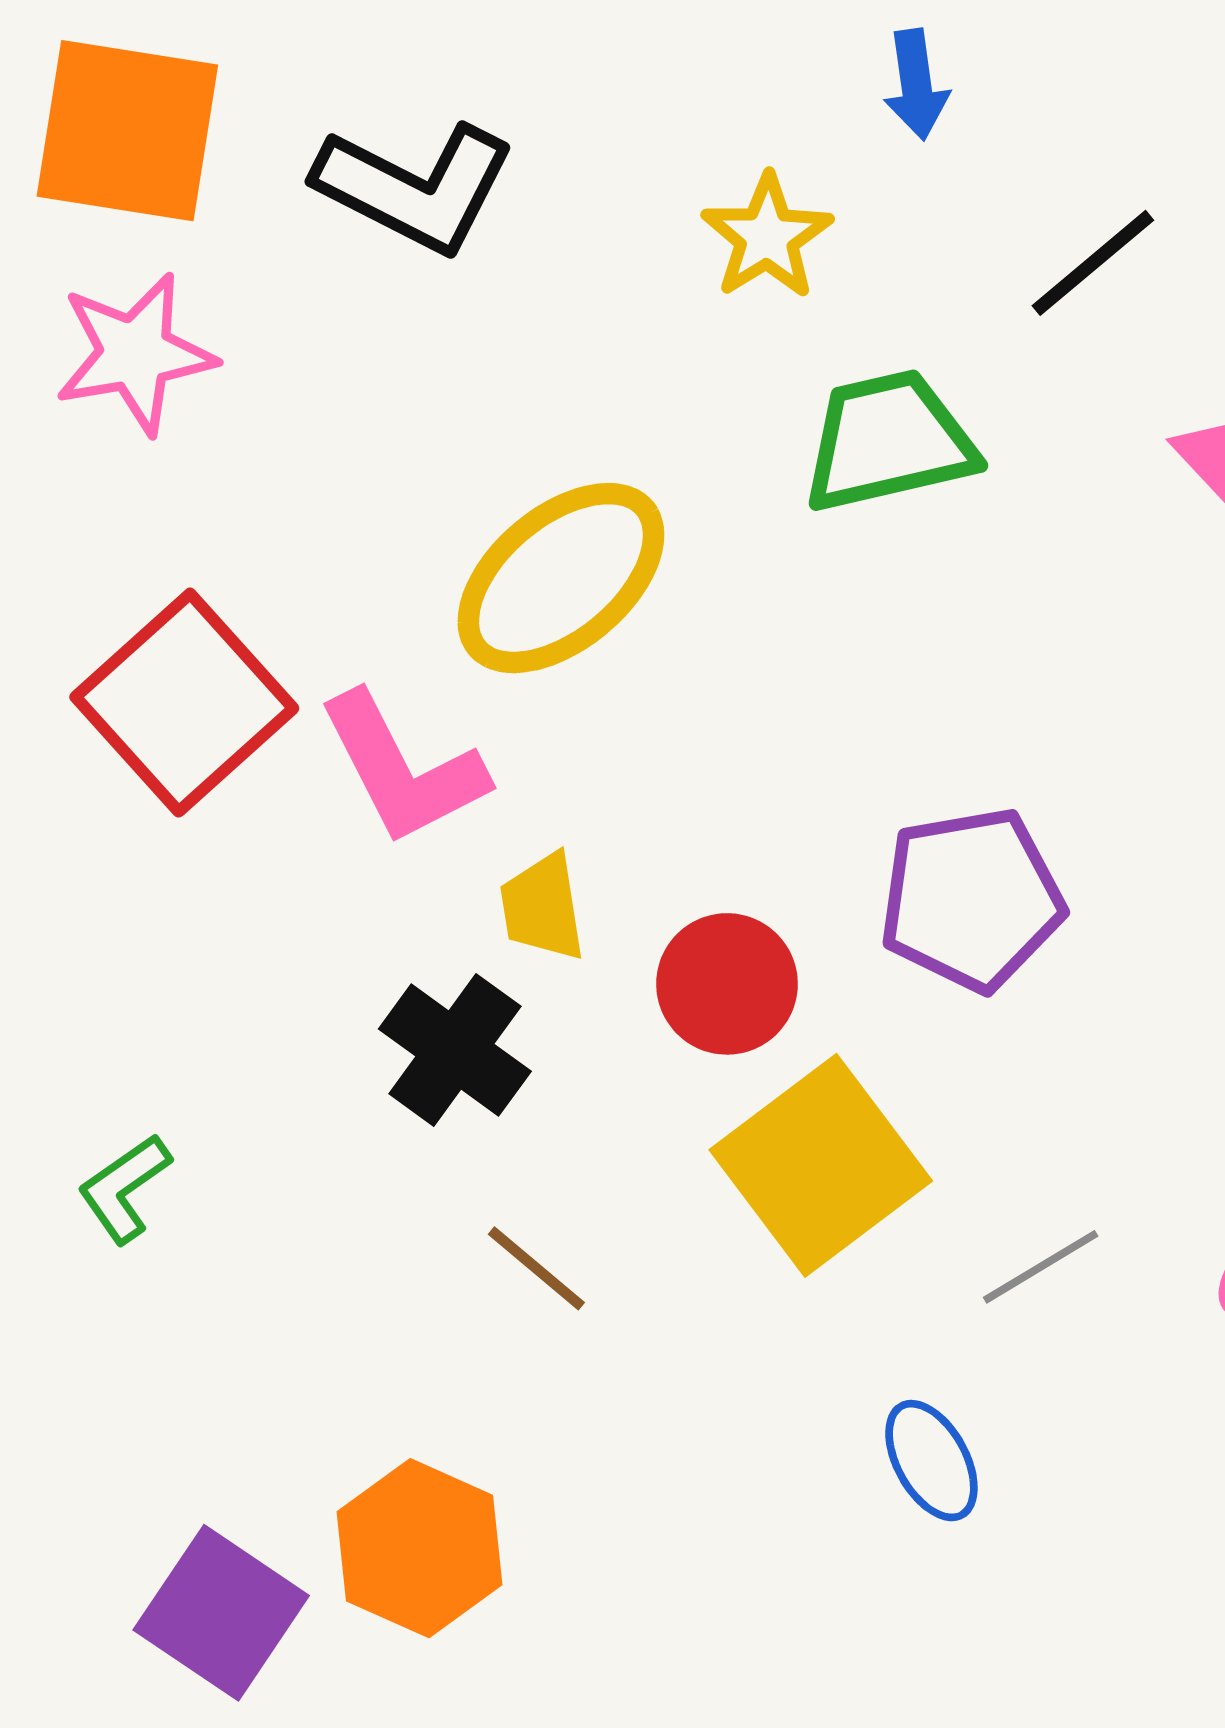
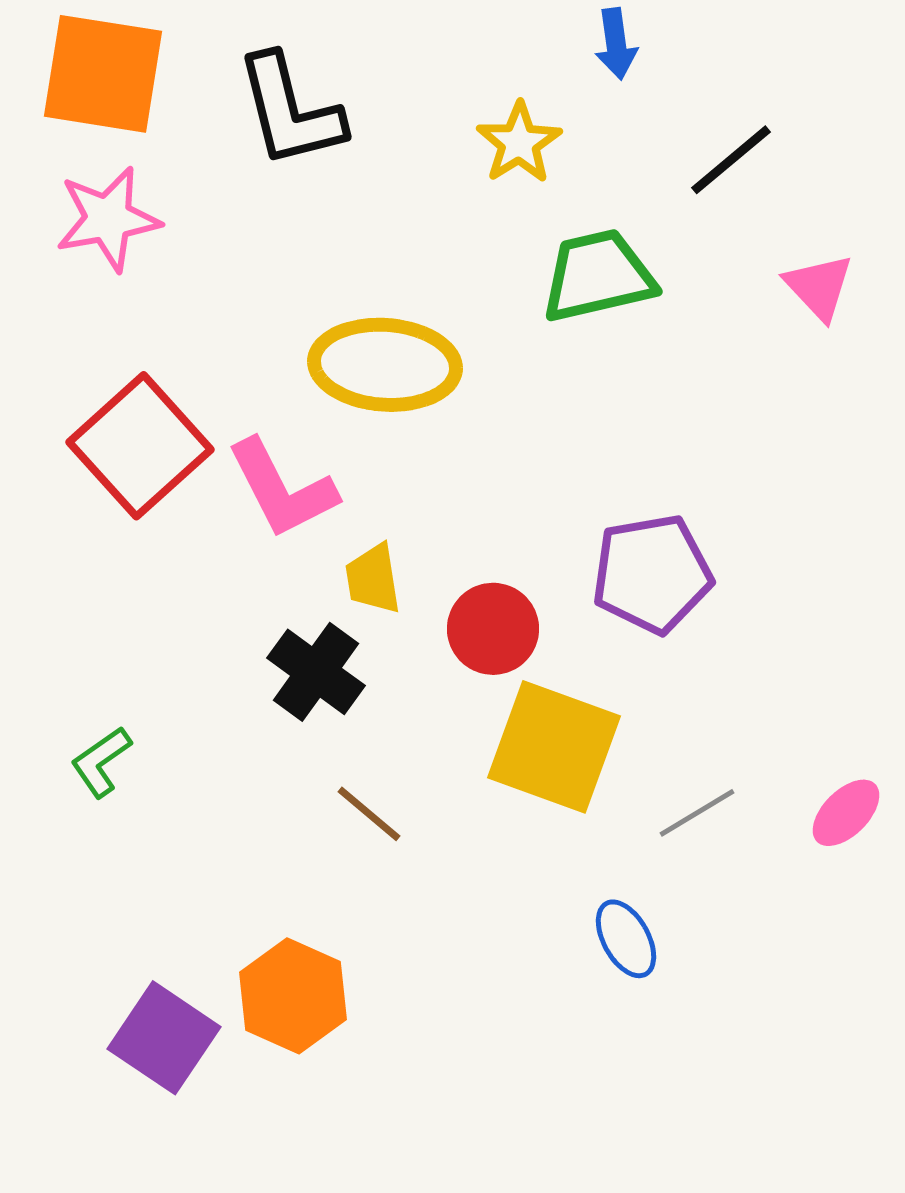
black L-shape: (415, 188) -> (290, 111), turned 49
yellow ellipse: (561, 578) -> (385, 365), turned 44
yellow square: (821, 1165) -> (554, 747), turned -33

